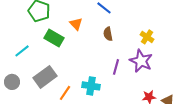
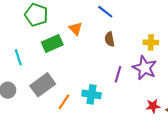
yellow cross: (147, 37) -> (151, 42), turned -32
green rectangle: (54, 38) -> (52, 43), turned -54
cyan line: (22, 51) -> (18, 57), turned -70

